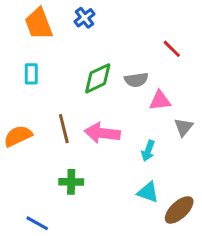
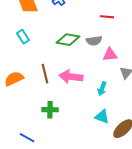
red line: (172, 49) -> (107, 17), moved, turned -40
cyan rectangle: (31, 74) -> (23, 37), turned -32
green diamond: (98, 78) -> (68, 40), turned 35

